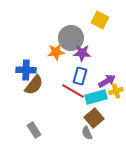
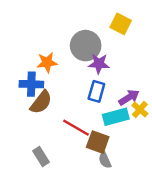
orange star: (56, 52) -> (47, 62), moved
red line: (73, 91) -> (76, 128), moved
yellow cross: (116, 91) -> (140, 109), turned -32
brown square: (94, 118) -> (98, 142), moved, turned -30

